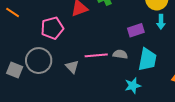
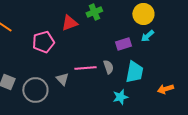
cyan arrow: (161, 22) -> (147, 36), turned 48
gray semicircle: (120, 54) -> (108, 67), turned 64
gray circle: (39, 61) -> (35, 90), moved

